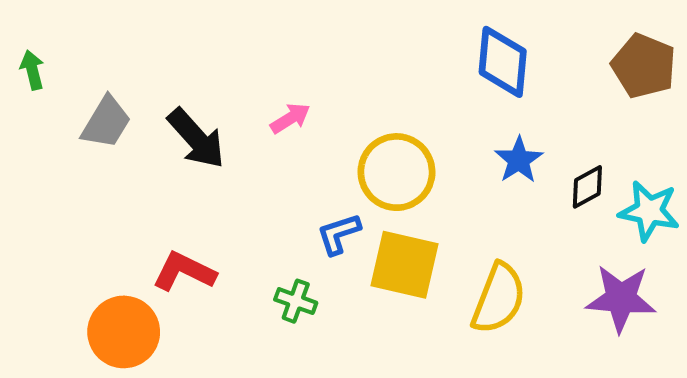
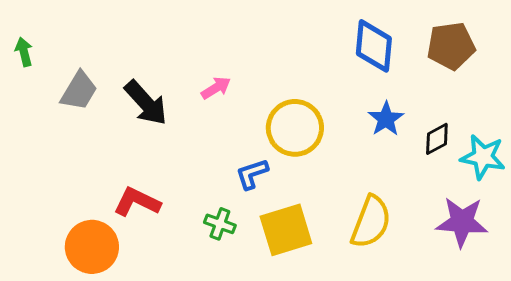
brown pentagon: (644, 66) -> (451, 46), moved, turned -30
yellow square: (405, 265) -> (286, 230), moved, turned -30

